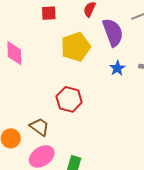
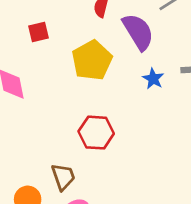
red square: (49, 13) -> (38, 32), moved
brown trapezoid: (39, 127) -> (63, 177), turned 45

